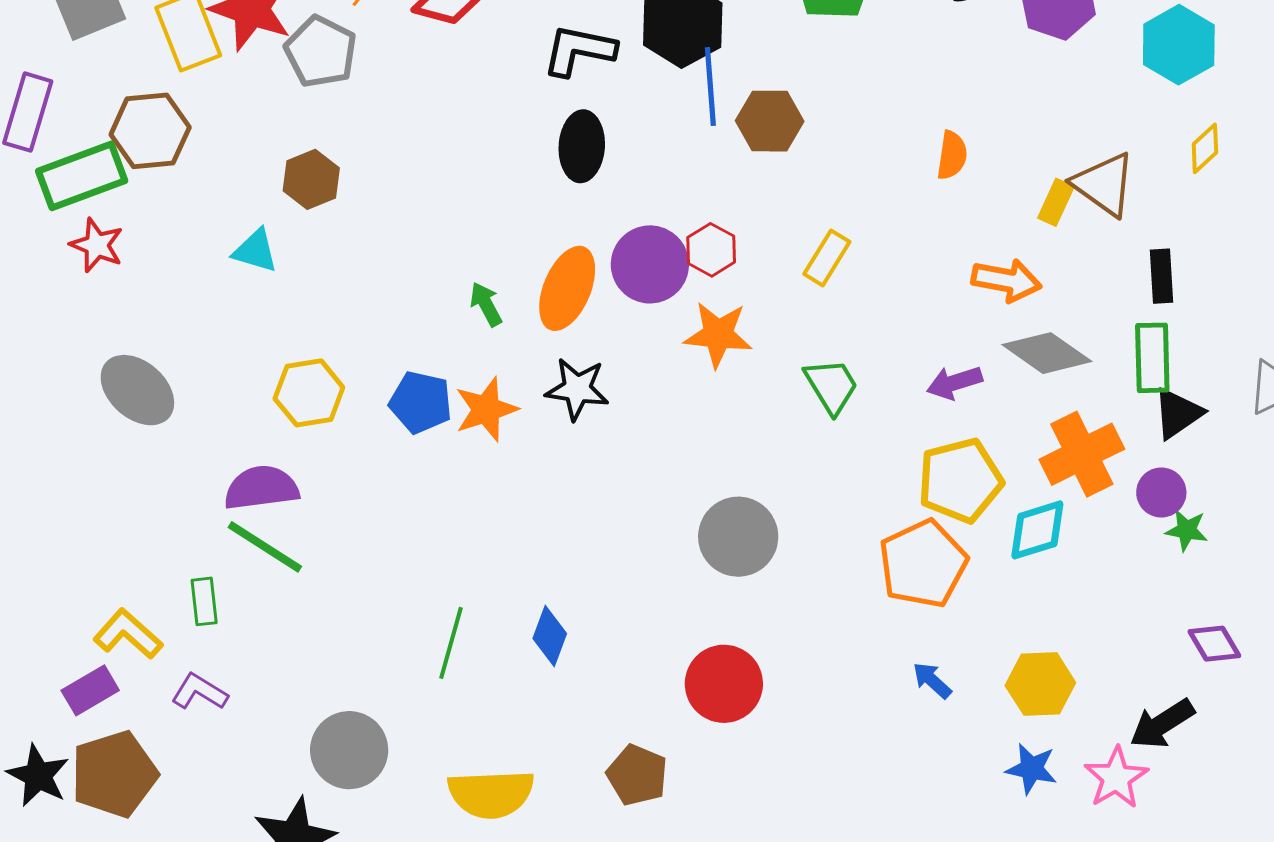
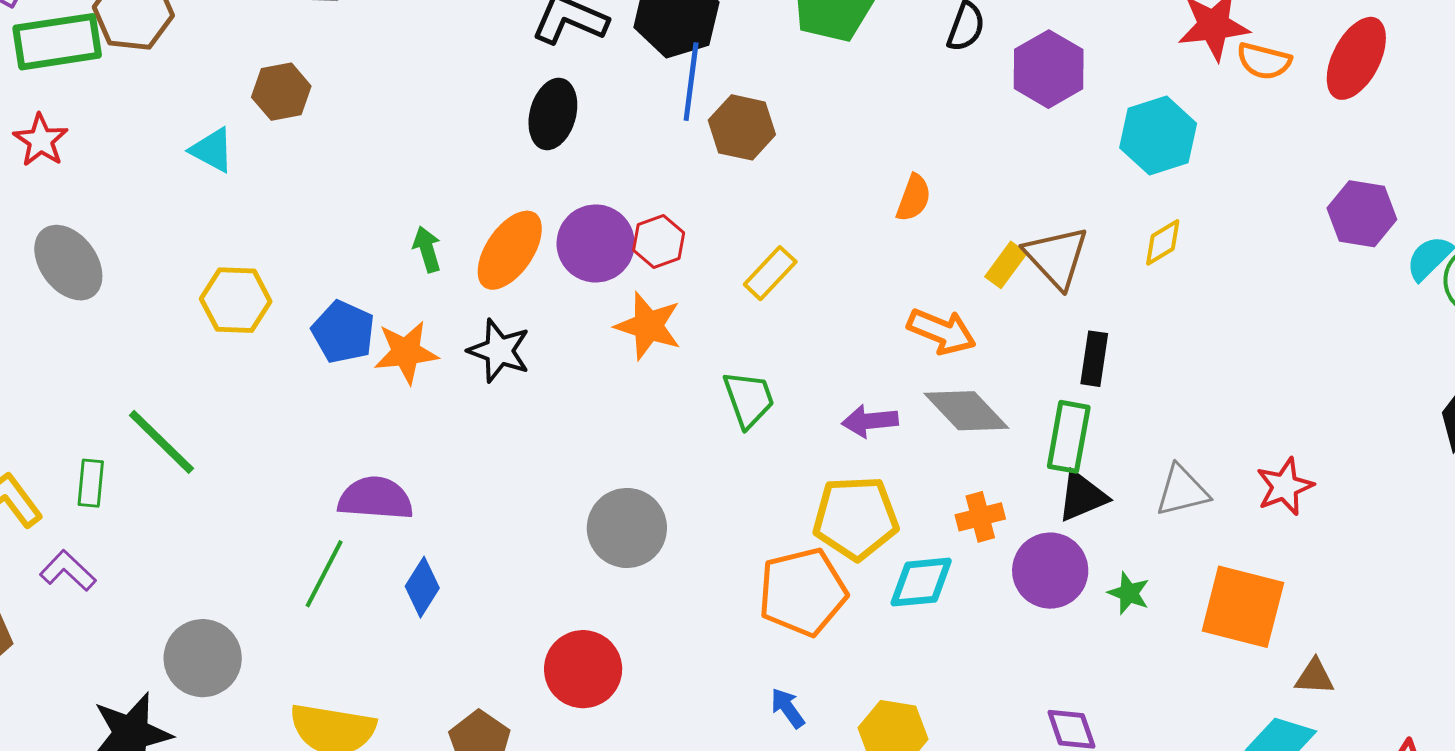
red star: (97, 245) -> (41, 140), moved
orange cross: (1082, 454) -> (980, 517), size x0.6
purple semicircle: (261, 488) -> (376, 498), moved
purple circle: (1161, 493) -> (1050, 571), size x1.5
green star: (1187, 530) -> (1129, 593), moved

